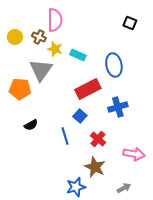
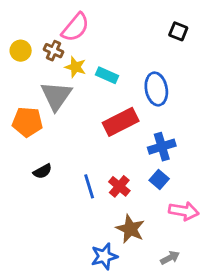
pink semicircle: (55, 20) -> (75, 27), turned 40
blue square: (80, 116) -> (159, 180), moved
red cross: (98, 139) -> (119, 186), moved

